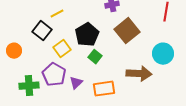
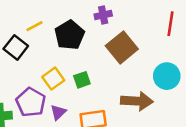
black pentagon: (87, 35) -> (69, 35), moved
yellow square: (62, 49) -> (53, 79), moved
green square: (95, 57) -> (82, 80), turned 32

